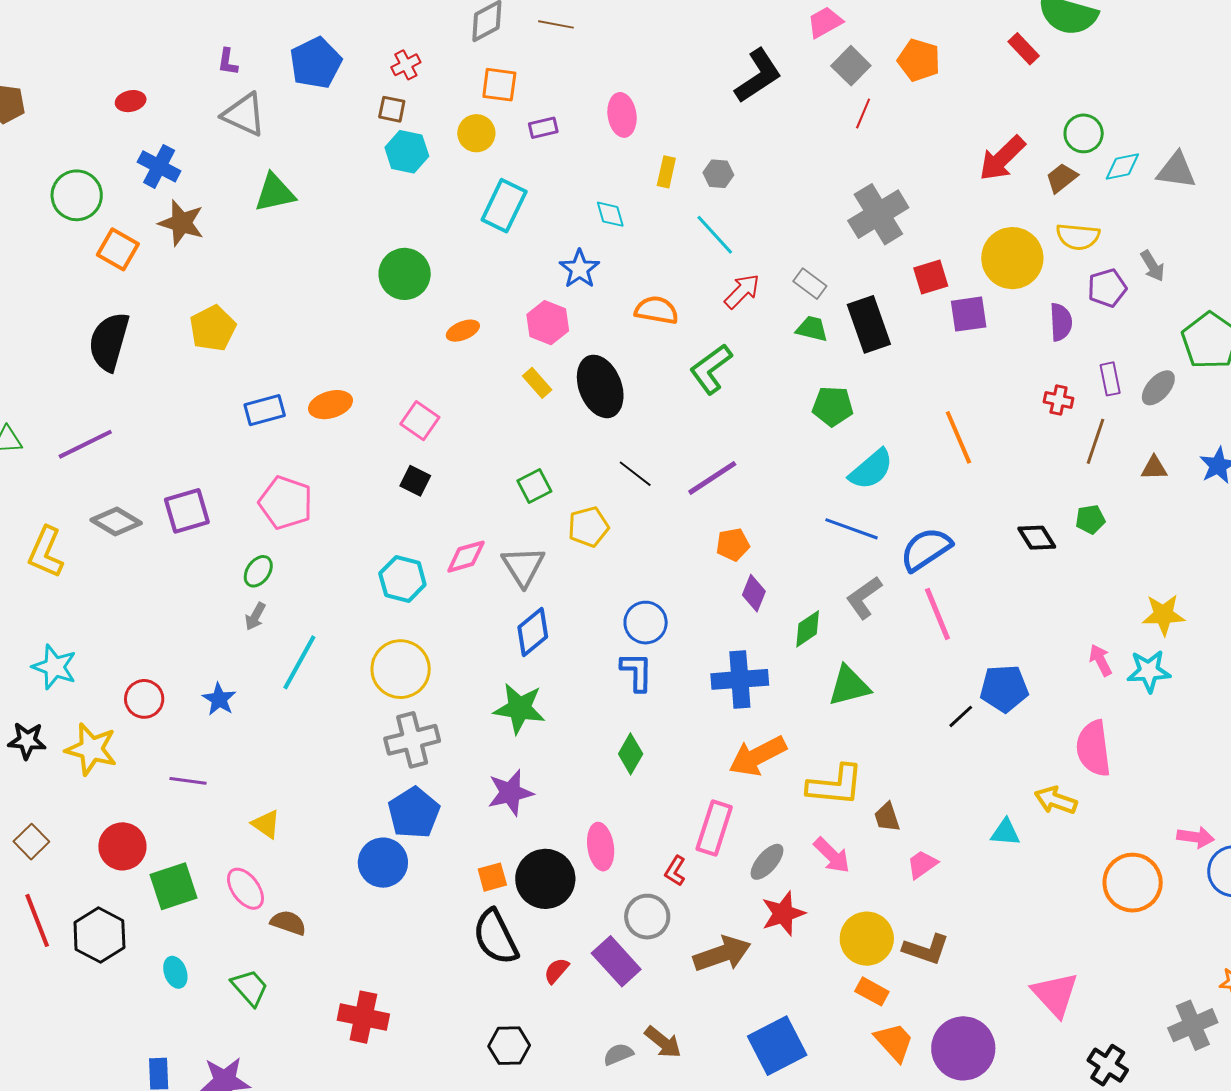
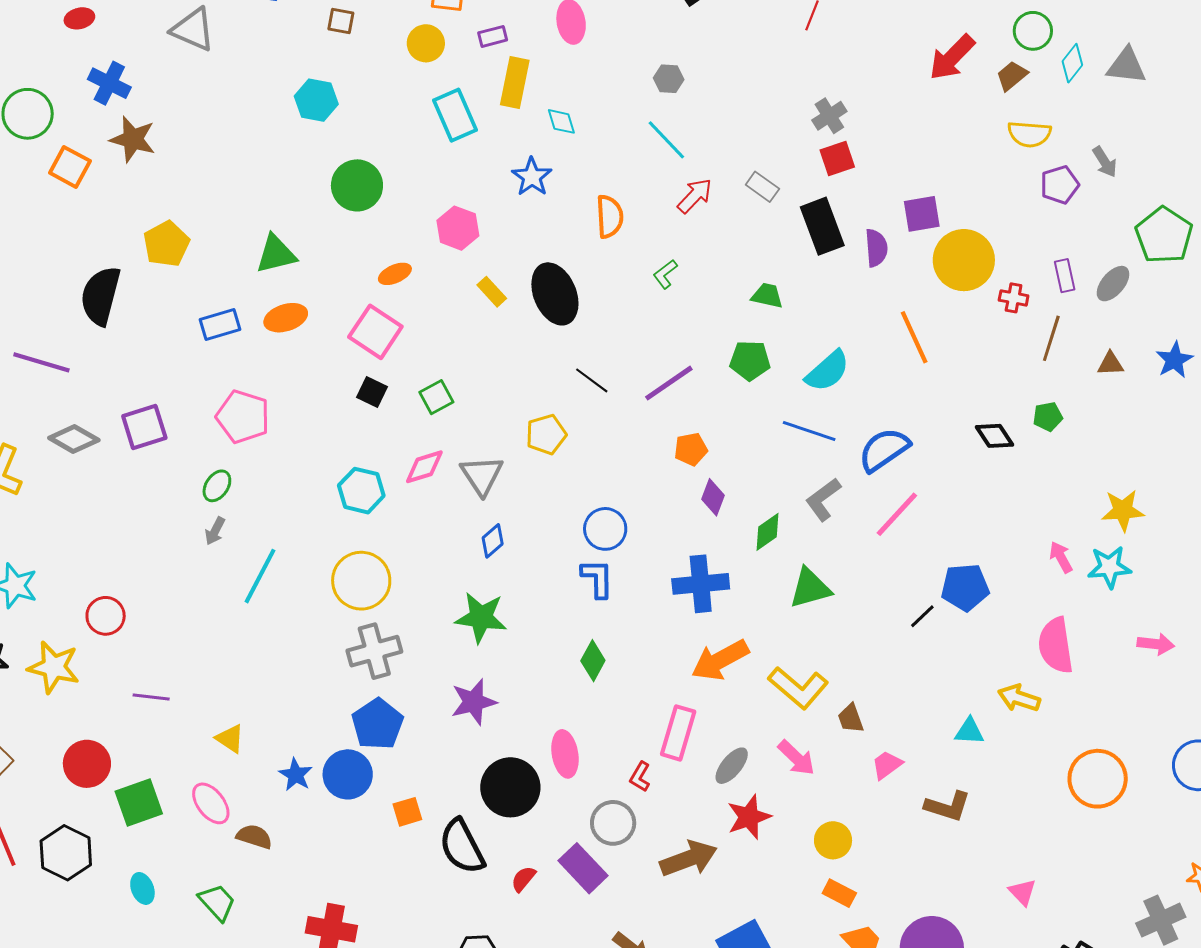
cyan hexagon: (407, 152) -> (316, 100), moved
cyan diamond: (1122, 167) -> (1072, 63), turned -39
yellow rectangle: (666, 172) -> (515, 82), moved, size x1.6
green triangle: (275, 193) -> (276, 254), moved
cyan rectangle: (504, 206) -> (455, 115), turned -48
gray cross: (878, 214) -> (829, 116), size x0.6
yellow circle: (1012, 258) -> (964, 260), moved
red square: (931, 277) -> (837, 158), moved
orange semicircle: (656, 310) -> (610, 216), turned 78
purple semicircle: (1061, 322) -> (876, 248), moved
pink hexagon: (548, 323) -> (458, 228), moved
green trapezoid: (812, 329) -> (767, 296), moved
orange ellipse: (463, 331) -> (395, 274), moved
black semicircle: (109, 342) -> (101, 296), moved
green L-shape: (711, 369) -> (665, 274), size x0.6
green pentagon: (833, 406) -> (750, 360), moved
pink square: (420, 421) -> (375, 332), size x1.4
purple line: (85, 444) -> (41, 362), turned 44
green square: (534, 486) -> (436, 397), moved
pink line: (937, 614) -> (897, 514), turned 66
blue diamond: (533, 632) -> (493, 541), size x0.7
blue star: (219, 699) -> (296, 775), moved
yellow L-shape: (835, 785) -> (798, 688), turned 36
pink arrow: (1196, 837) -> (1156, 644), moved
orange square: (492, 877) -> (407, 812), moved
yellow circle: (867, 939) -> (833, 840), size x0.7
brown L-shape: (926, 949) -> (948, 806), moved
pink triangle: (1055, 994) -> (1022, 892), size x0.6

